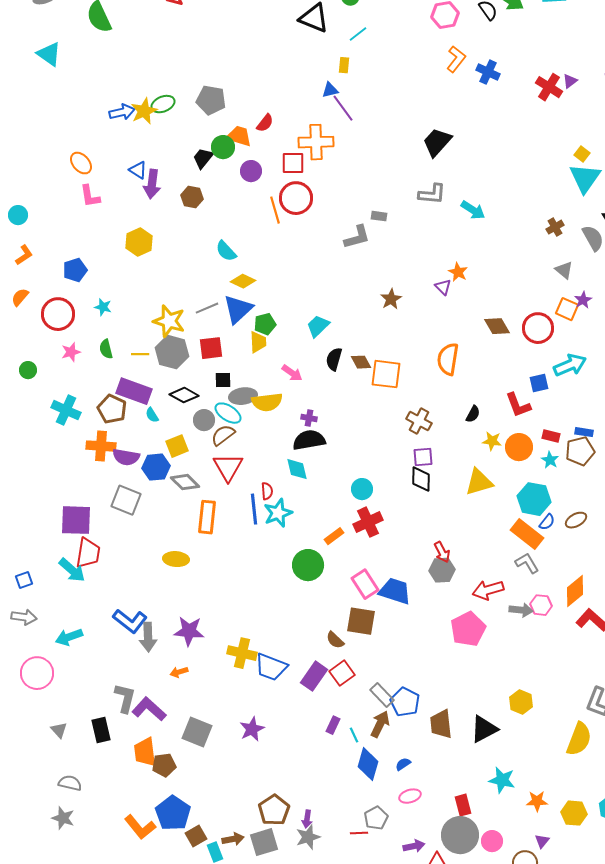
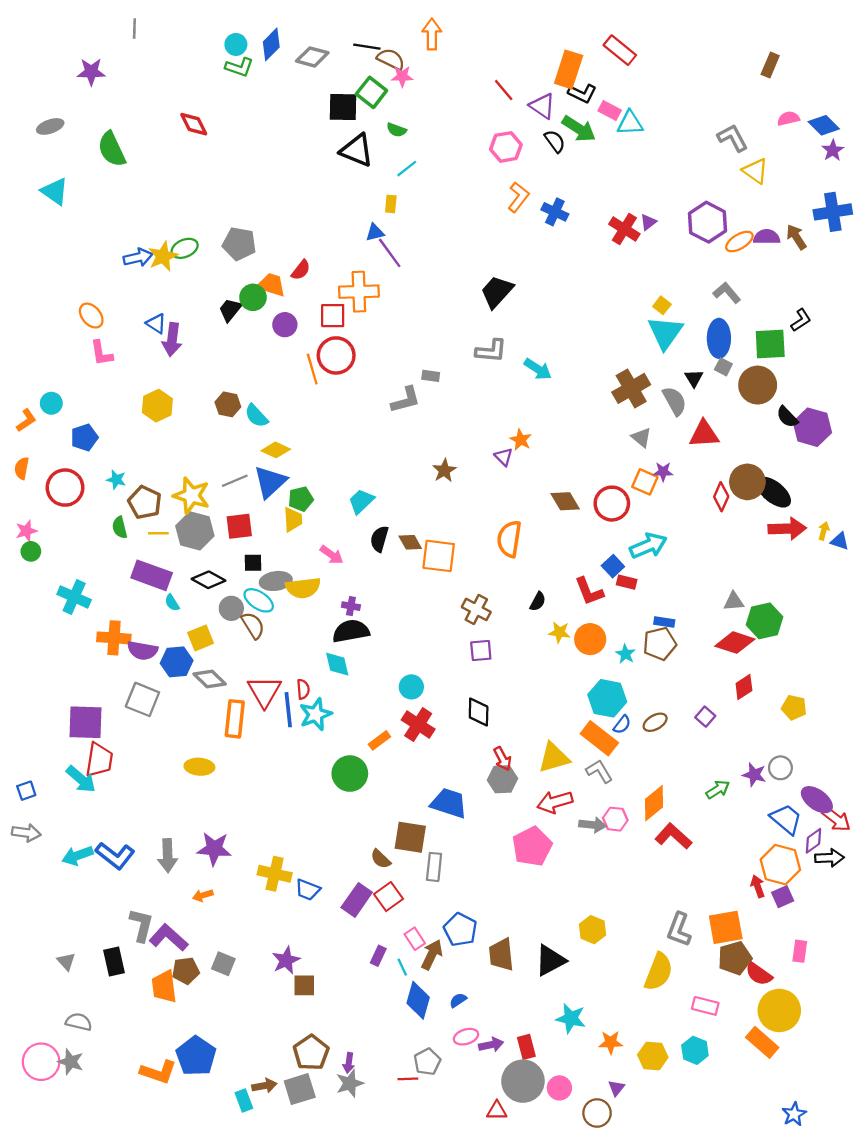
brown hexagon: (192, 197) -> (228, 404), moved
cyan circle: (18, 215) -> (51, 403), moved
brown cross: (555, 227) -> (631, 388), size x1.8
orange semicircle: (20, 297) -> (22, 468), turned -30
purple star: (583, 300) -> (663, 472), turned 30
pink star: (71, 352) -> (26, 531), moved
blue square: (539, 383) -> (613, 566), turned -30
brown pentagon: (112, 409) -> (145, 502), moved
brown semicircle: (223, 435) -> (253, 625), turned 95
red rectangle: (551, 436) -> (627, 582), moved
red triangle: (228, 467) -> (264, 691), moved
black diamond: (421, 479) -> (479, 712), moved
yellow triangle: (479, 482) -> (554, 758), moved
red cross: (368, 522) -> (418, 725), turned -32
pink rectangle: (365, 584) -> (415, 939), moved, size x0.7
blue L-shape: (130, 621) -> (115, 856), moved
blue trapezoid: (271, 667) -> (308, 890), size x0.7
pink circle: (37, 673) -> (41, 1062), moved
gray rectangle: (382, 695) -> (434, 867), moved, turned 50
gray square: (197, 732) -> (223, 964), size x0.7
brown pentagon: (164, 765) -> (186, 971), moved
orange L-shape: (140, 827) -> (158, 1072), turned -32
brown square: (196, 836) -> (304, 985), moved, turned 30
purple arrow: (414, 846) -> (491, 1045), moved

